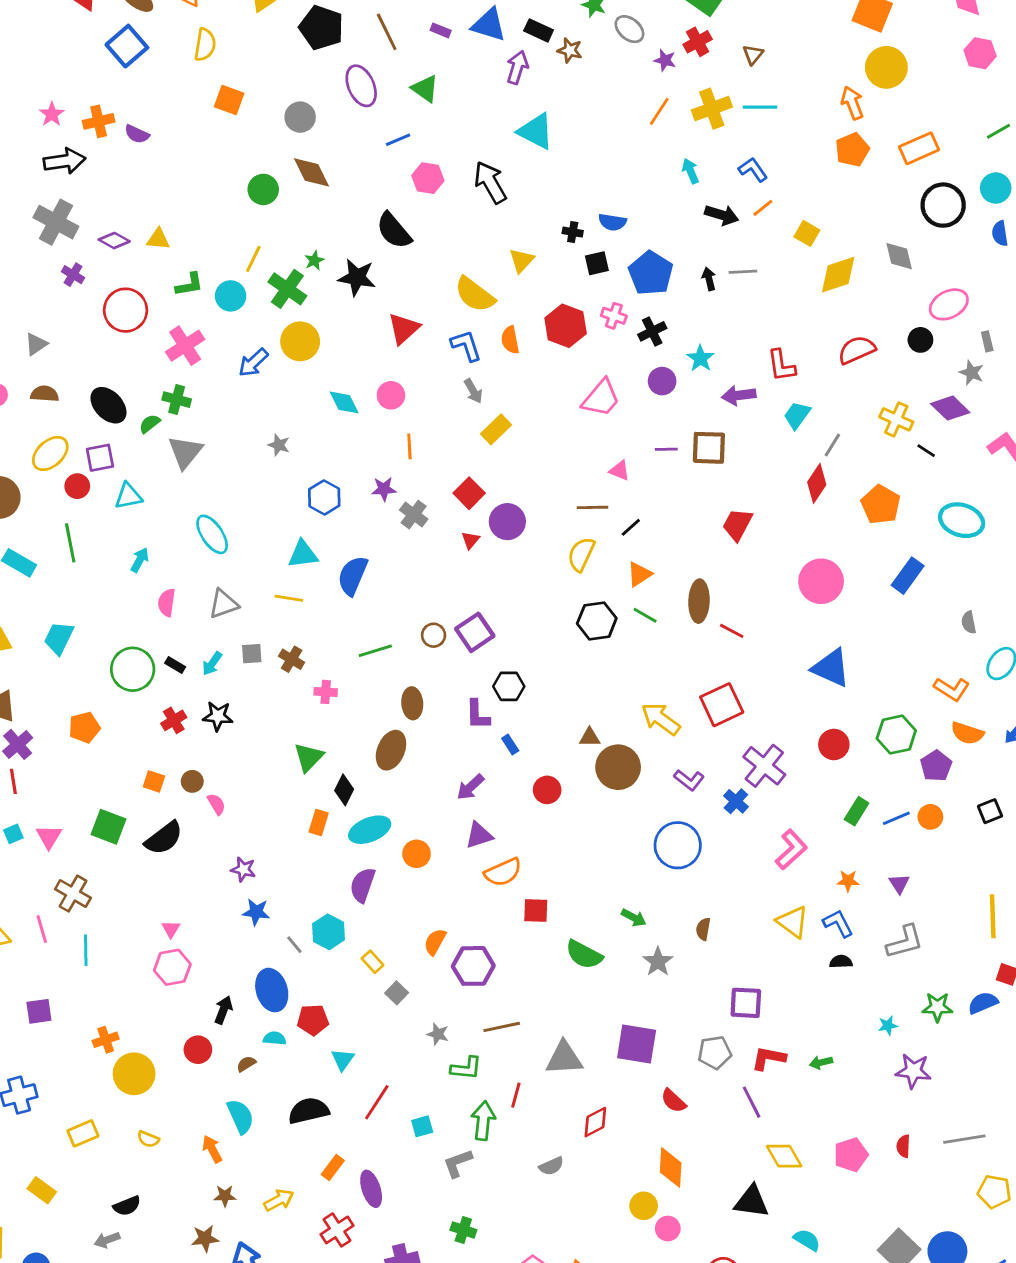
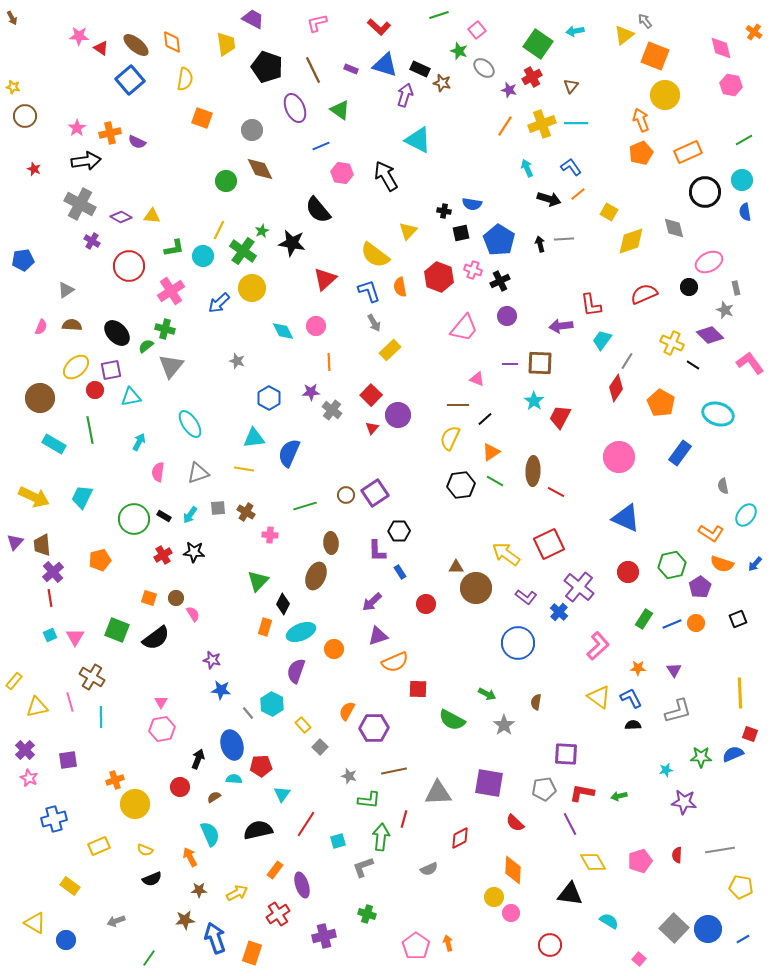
cyan star: (700, 358) -> (534, 401), moved
black semicircle: (127, 1206) -> (152, 879), moved

